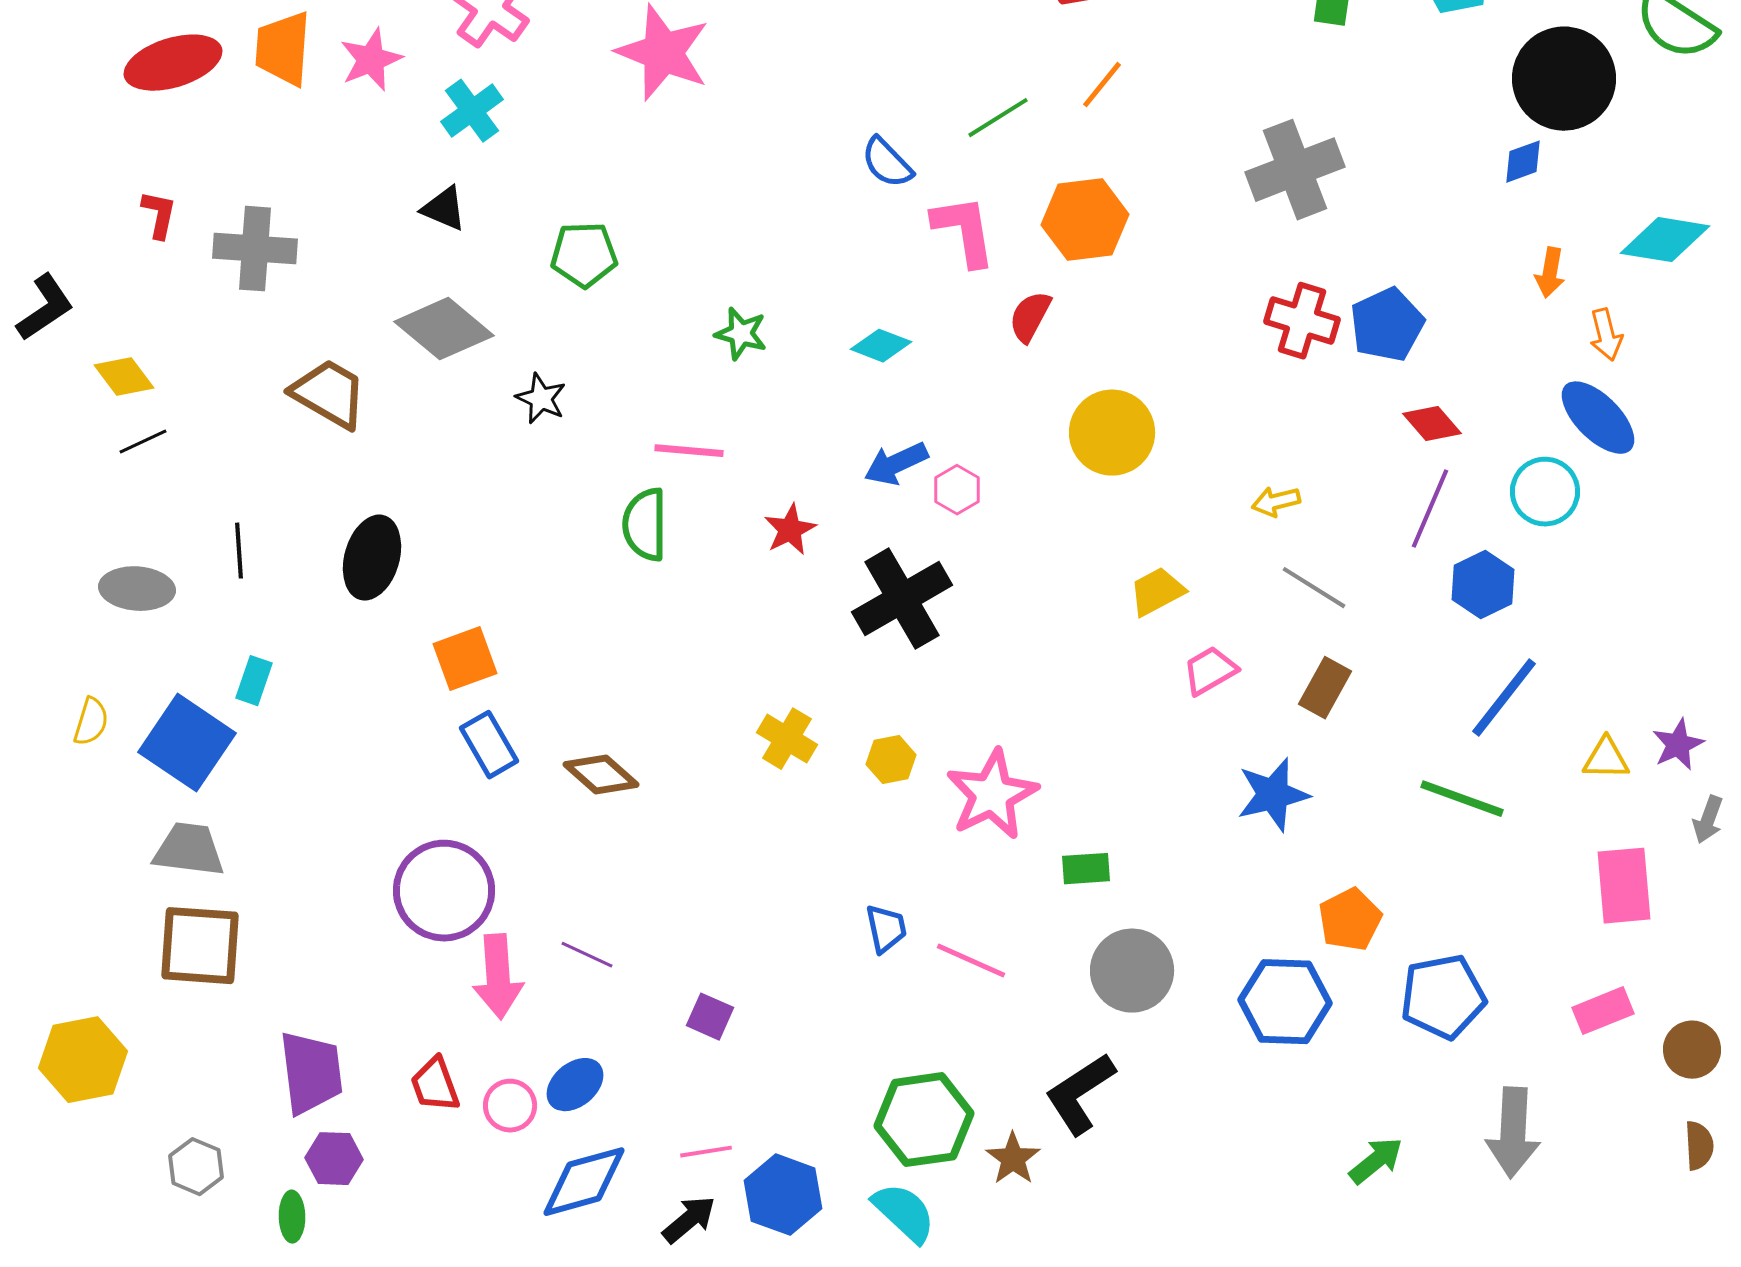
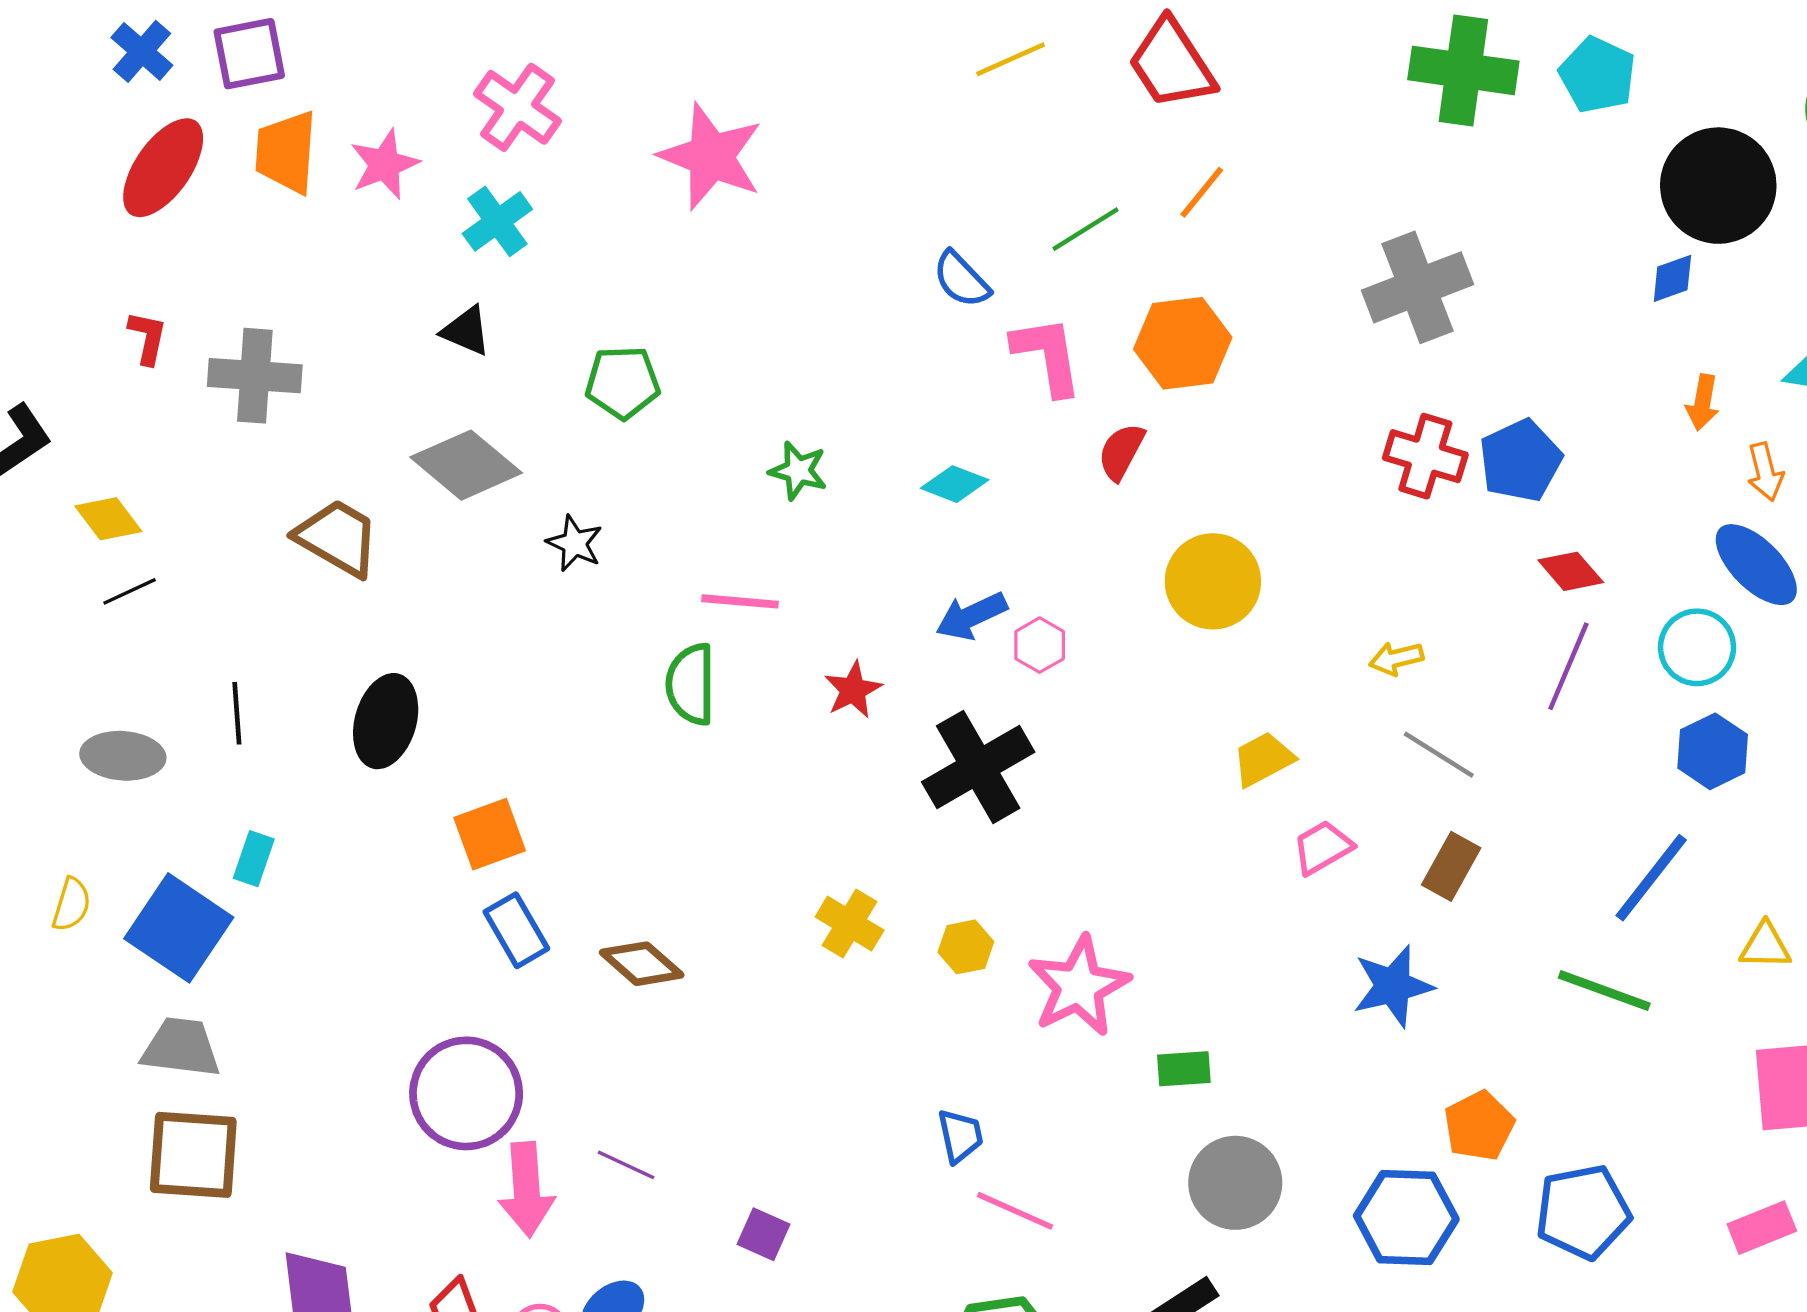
red ellipse: (173, 63) -> (163, 168), turned -38
blue hexagon: (1483, 585) -> (1713, 751), moved
pink line: (971, 961) -> (1015, 1211), moved

